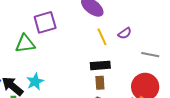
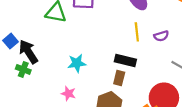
cyan star: (35, 82) -> (77, 63), moved

